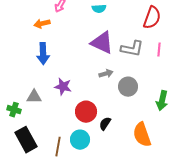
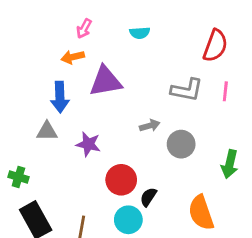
orange arrow: (42, 24) -> (73, 57), moved
purple triangle: (102, 43) -> (105, 81), moved, turned -35
gray triangle: (34, 97) -> (47, 131), moved
cyan circle: (80, 140) -> (128, 220), moved

